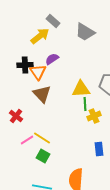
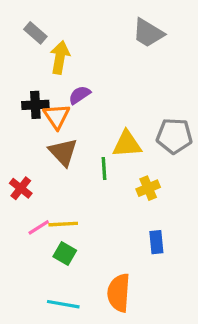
gray rectangle: (53, 21) -> (35, 33), moved
gray trapezoid: (85, 32) -> (148, 33), moved
yellow arrow: (40, 36) -> (60, 57), turned -42
green line: (85, 104) -> (104, 169), moved
yellow line: (42, 138) -> (63, 224), turned -36

